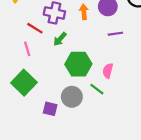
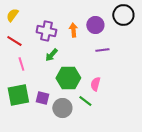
red line: (35, 28) -> (14, 41), moved
green square: (24, 83) -> (18, 95), turned 35
purple square: (50, 109) -> (42, 98), moved

